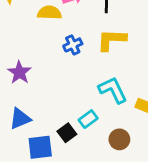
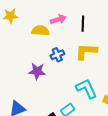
purple star: (19, 72) -> (37, 71), moved, turned -30

